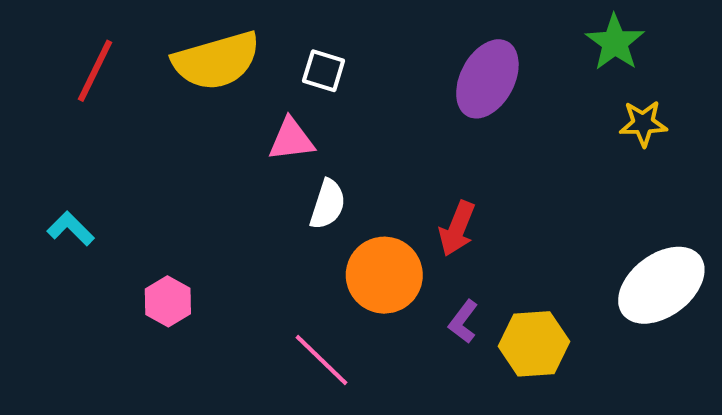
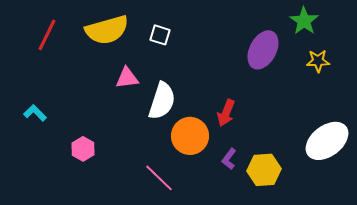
purple ellipse: (487, 79) -> (263, 50), moved
pink triangle: (291, 140) -> (127, 78), moved
white semicircle: (328, 204) -> (162, 101), size x1.5

